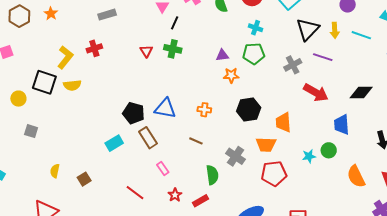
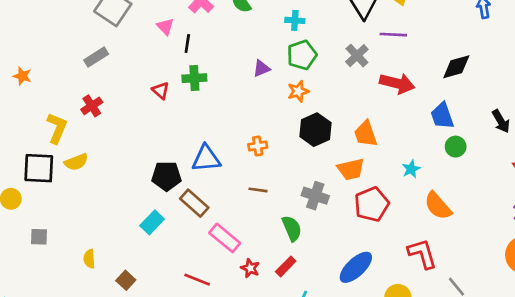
orange star: (231, 75) -> (298, 91), moved
green circle: (329, 150) -> (456, 147), moved
pink rectangle: (163, 169) -> (225, 238), size x1.6
yellow semicircle: (55, 171) -> (89, 259), moved
orange semicircle: (356, 176) -> (438, 206), moved

